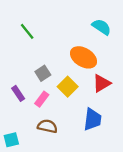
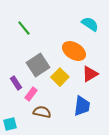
gray square: (43, 73) -> (38, 65), size x1.6
pink rectangle: (42, 99) -> (31, 94), moved

